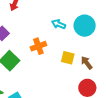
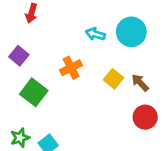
yellow square: (68, 58) -> (113, 79), turned 32

